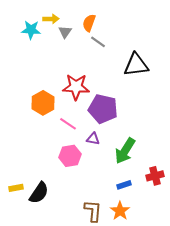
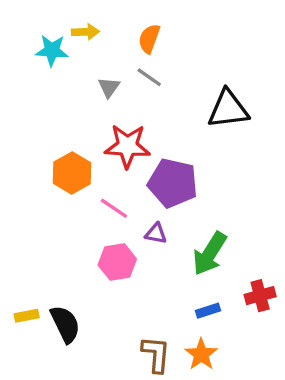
gray triangle: (65, 32) -> (109, 87), moved
gray line: (98, 42) -> (149, 77), moved
black semicircle: (39, 193) -> (65, 324), turned -60

